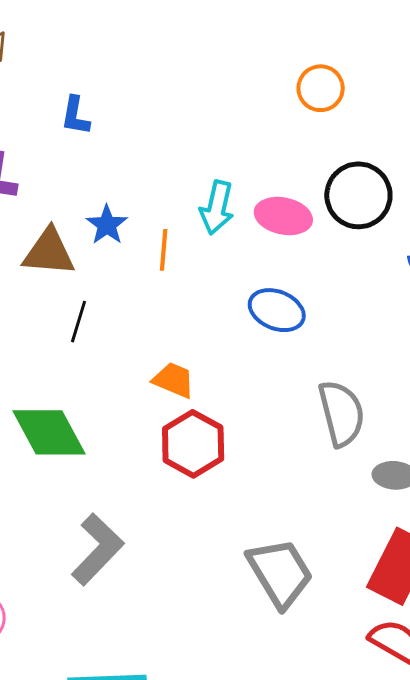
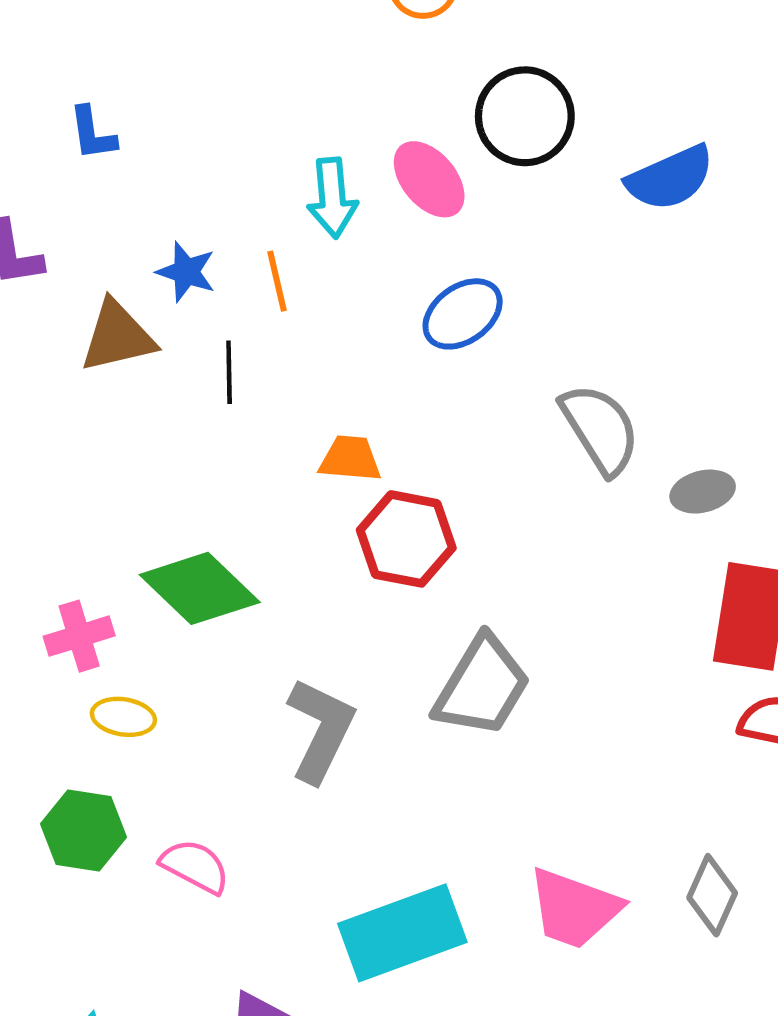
pink ellipse: (283, 216) -> (429, 179), turned 56
blue ellipse: (277, 310) -> (463, 314), turned -40
black line: (79, 322) -> (229, 372), moved
gray trapezoid: (280, 573) -> (482, 686), moved, turned 80

